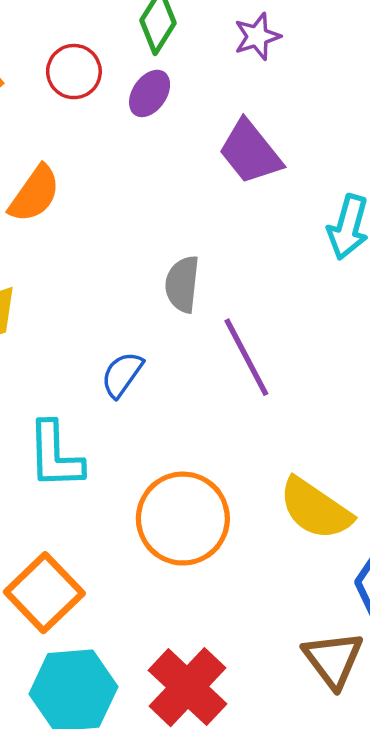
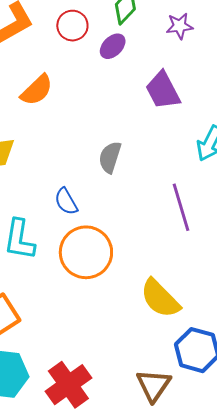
purple line: (246, 357) -> (181, 207), moved
blue semicircle: (122, 374) -> (66, 201), turned -76
orange circle: (183, 519) -> (86, 252), moved

